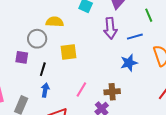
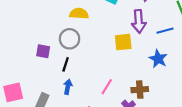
gray circle: (37, 39) -> (70, 39), moved
yellow square: (68, 52) -> (123, 42), moved
blue star: (129, 63) -> (158, 59), turned -30

